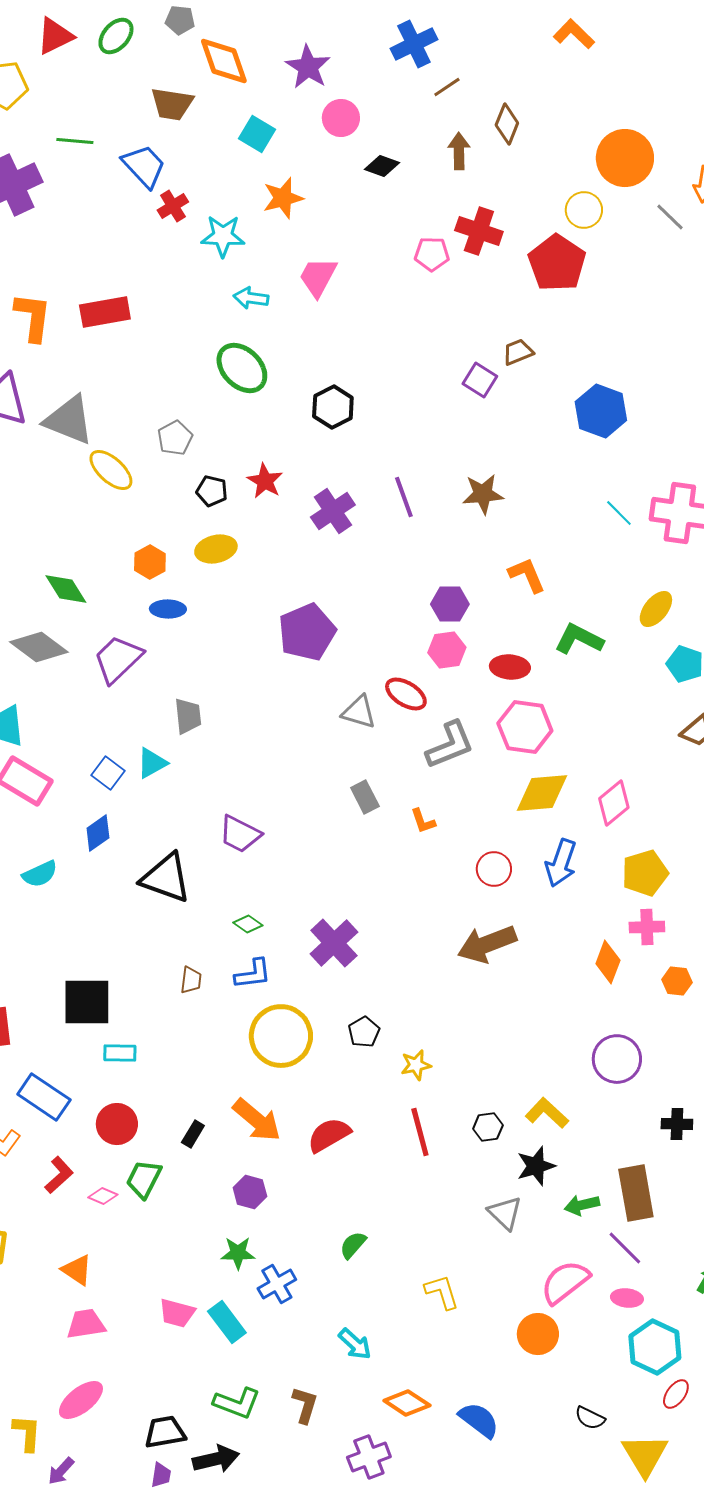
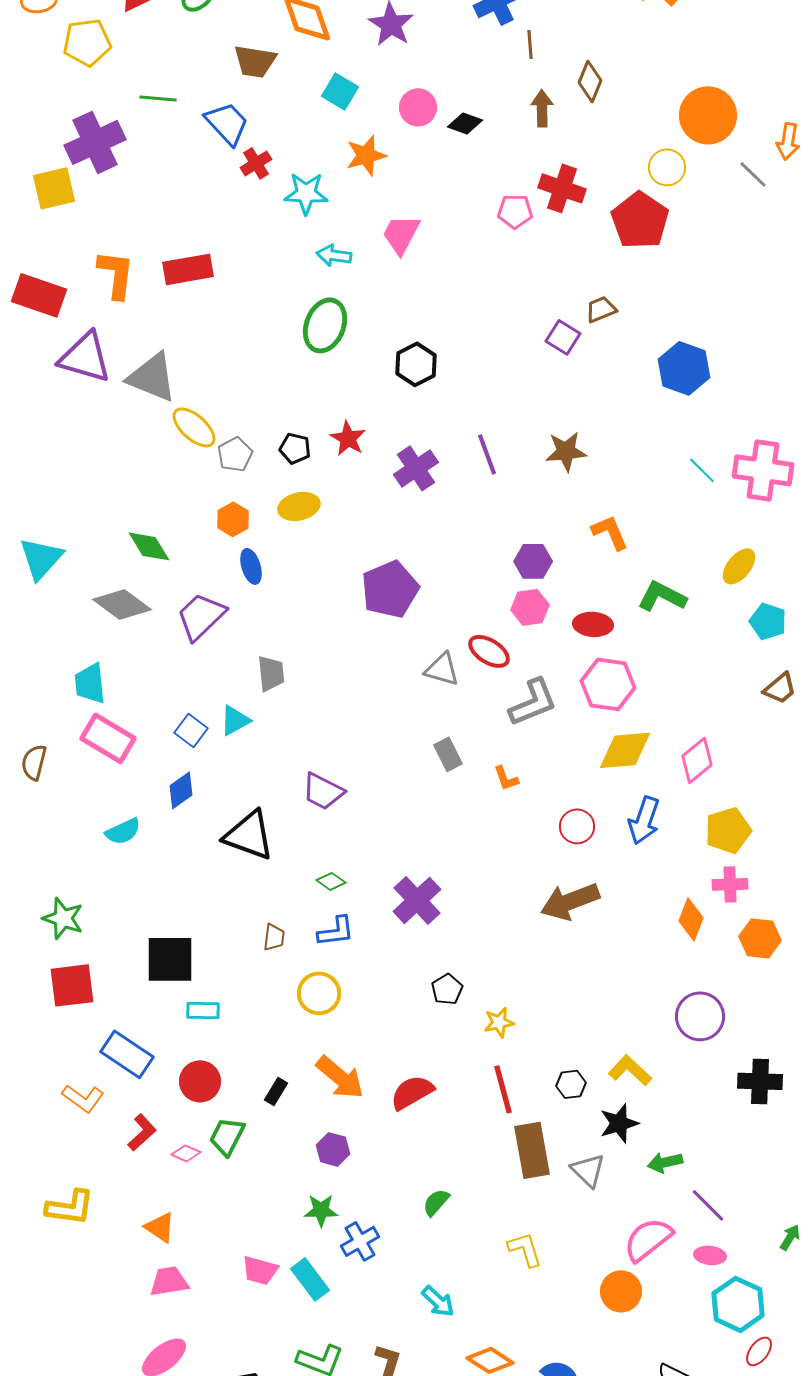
brown line: (447, 87) -> (530, 44), turned -60
pink circle: (341, 118) -> (418, 107), moved
green ellipse: (242, 368) -> (325, 325), turned 66
gray pentagon: (175, 438) -> (235, 454), moved
blue ellipse: (168, 609) -> (251, 566), turned 72
orange hexagon: (677, 981) -> (760, 938), size x1.4
yellow circle: (281, 1036) -> (319, 993), moved, size x0.7
black cross: (677, 1124) -> (760, 1081), size x1.4
brown rectangle: (636, 1193) -> (532, 1150), moved

